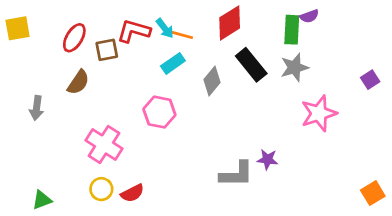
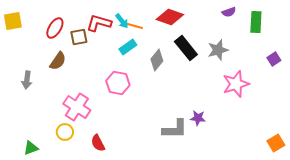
red diamond: (230, 23) -> (170, 17), turned 52
green rectangle: (292, 30) -> (256, 22), moved
yellow circle: (101, 189) -> (65, 132), moved
red semicircle: (132, 193) -> (98, 143), turned 90

